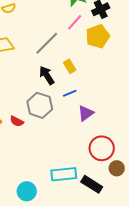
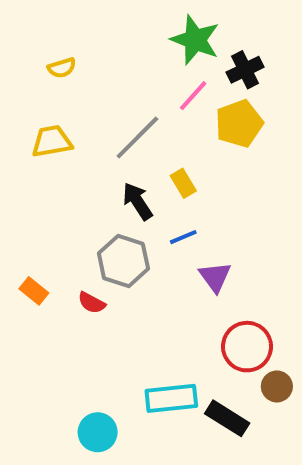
purple triangle: (86, 113) -> (215, 277), turned -30
red semicircle: (17, 121) -> (92, 303), moved

